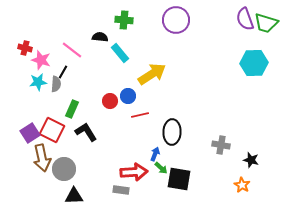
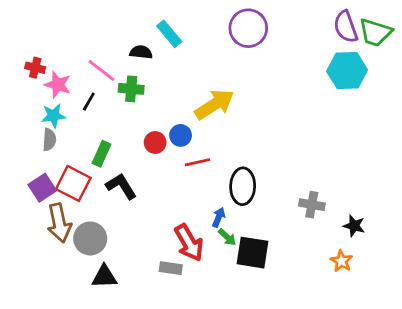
green cross: (124, 20) -> (131, 89), moved
cyan rectangle: (120, 53) -> (169, 34), moved
cyan hexagon: (254, 63) -> (347, 71), moved
gray semicircle: (56, 84) -> (49, 140), moved
red arrow: (134, 172) -> (189, 243), turned 64

